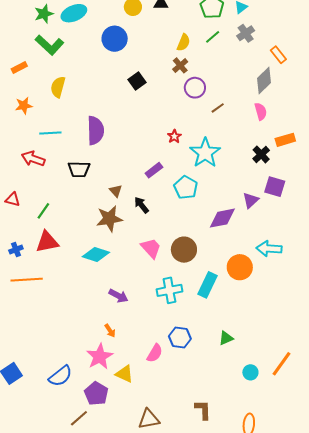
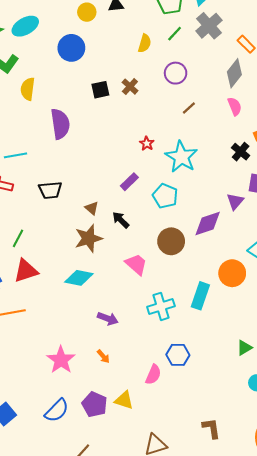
gray cross: (246, 33) -> (209, 26), size x1.4
brown cross: (180, 65) -> (130, 87), moved
black square: (137, 81) -> (100, 90), turned 30
yellow semicircle: (58, 87) -> (28, 89), moved
purple circle: (195, 88) -> (176, 73), moved
purple semicircle: (95, 130) -> (60, 124), moved
brown circle: (184, 250) -> (171, 241), moved
green triangle: (226, 338) -> (244, 348), moved
pink star: (100, 357) -> (61, 360), moved
purple pentagon: (96, 393) -> (95, 404), moved

